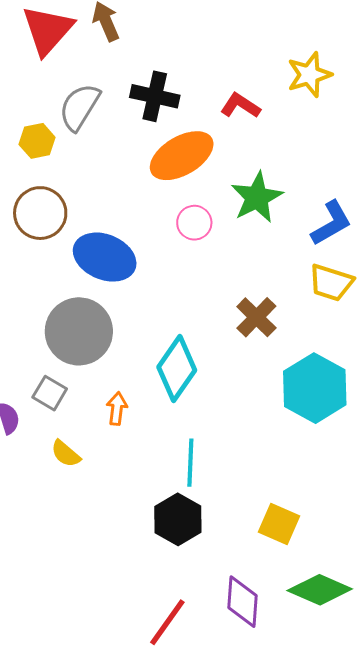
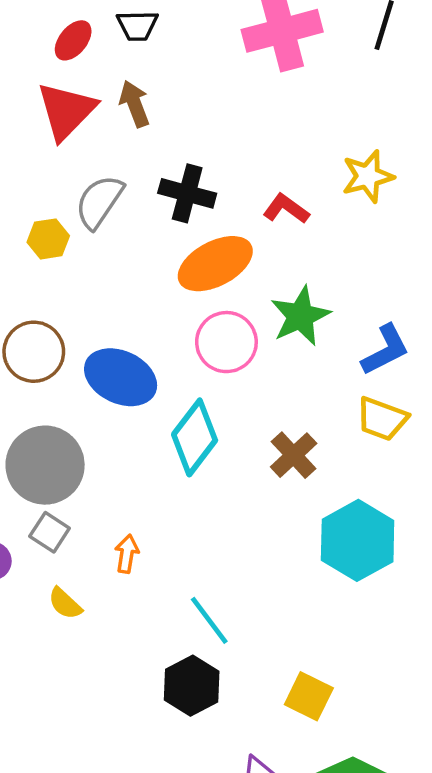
brown circle: (40, 213) -> (34, 352), moved
pink circle: (194, 223) -> (226, 342), size x1.5
gray circle: (79, 331) -> (45, 465), moved
cyan diamond: (177, 369) -> (195, 437), moved
cyan line: (190, 463) -> (209, 620), turned -42

